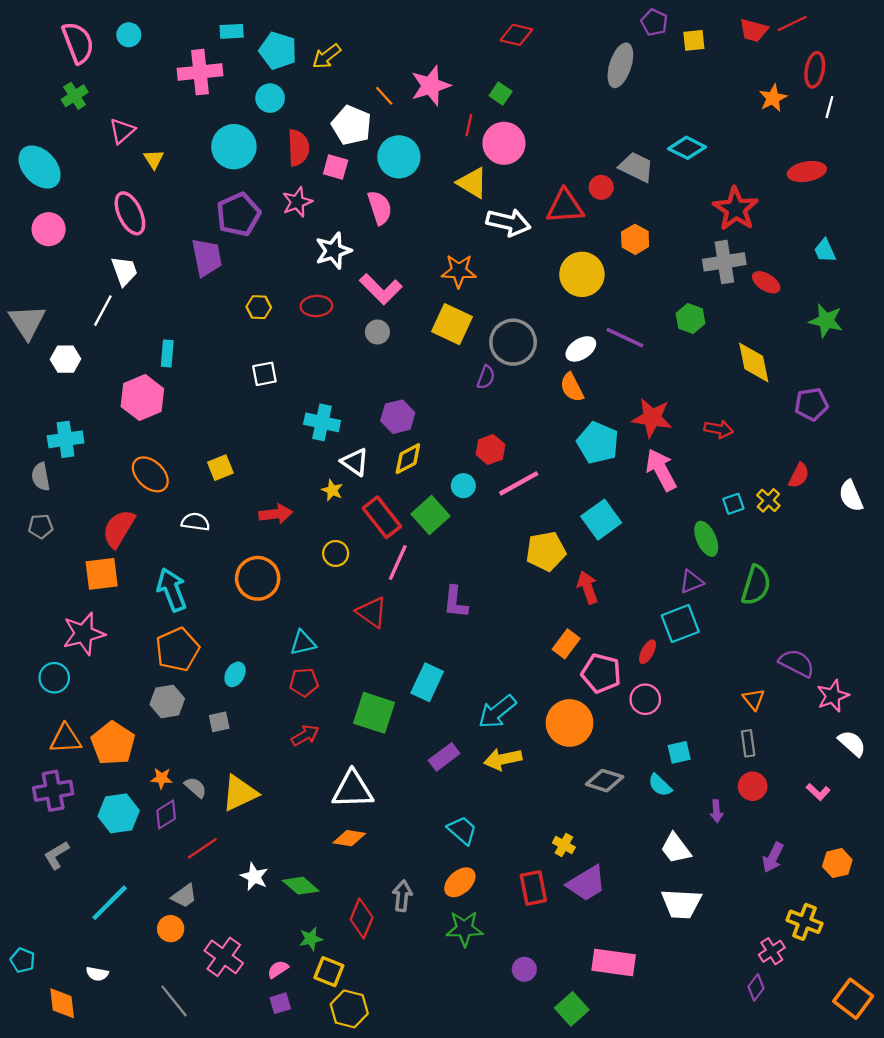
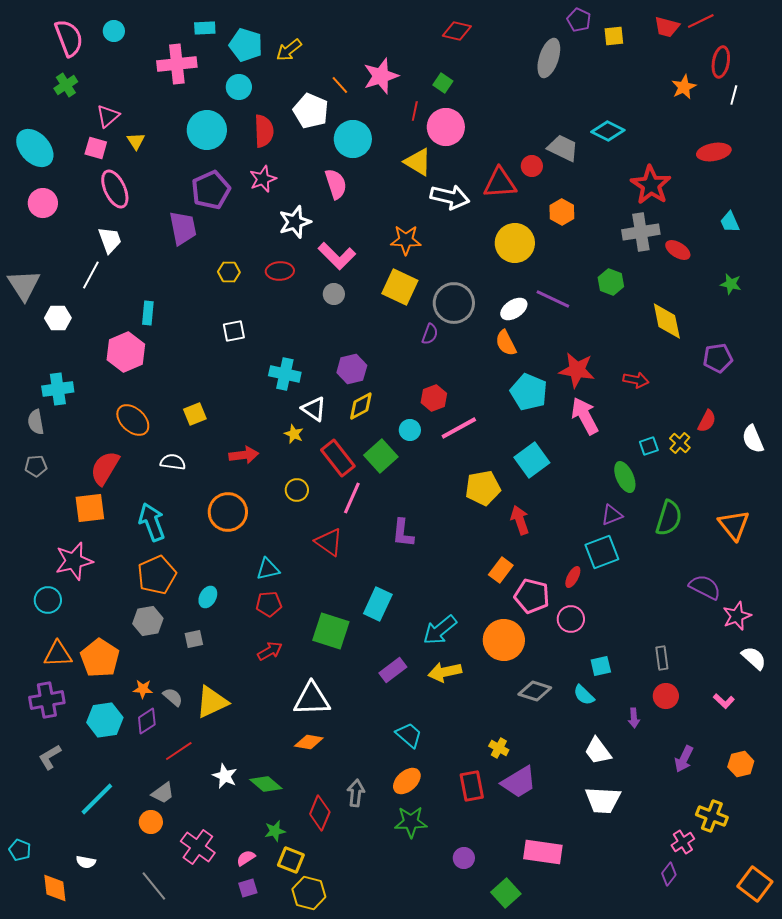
pink square: (336, 167) -> (96, 148), moved
green star: (826, 321) -> (731, 284), size x0.7
orange triangle: (754, 699) -> (734, 525), moved, size x1.6

